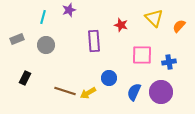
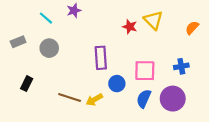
cyan line: (43, 17) -> (46, 18), turned -64
yellow triangle: (154, 18) -> (153, 20), moved
purple rectangle: (94, 41) -> (101, 58), moved
pink square: (142, 55) -> (145, 71), moved

